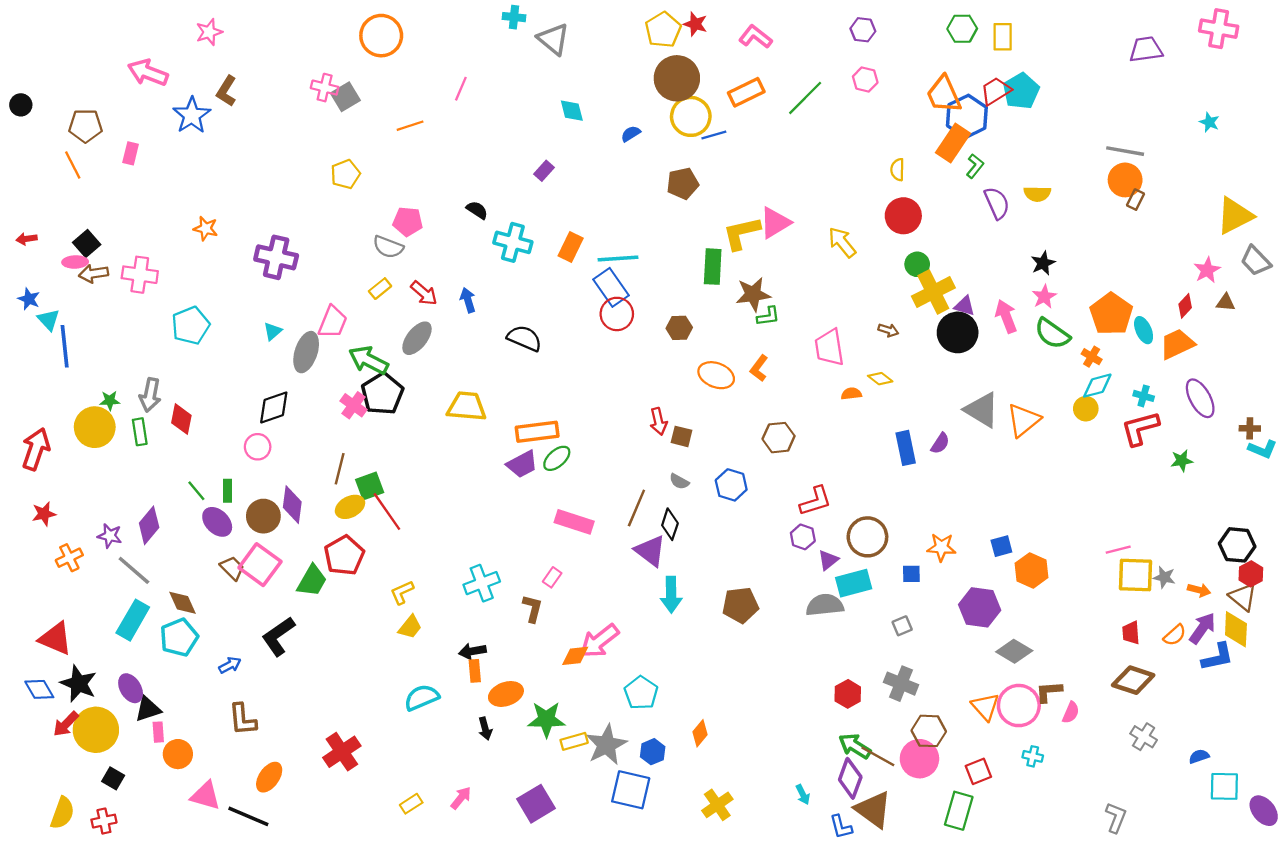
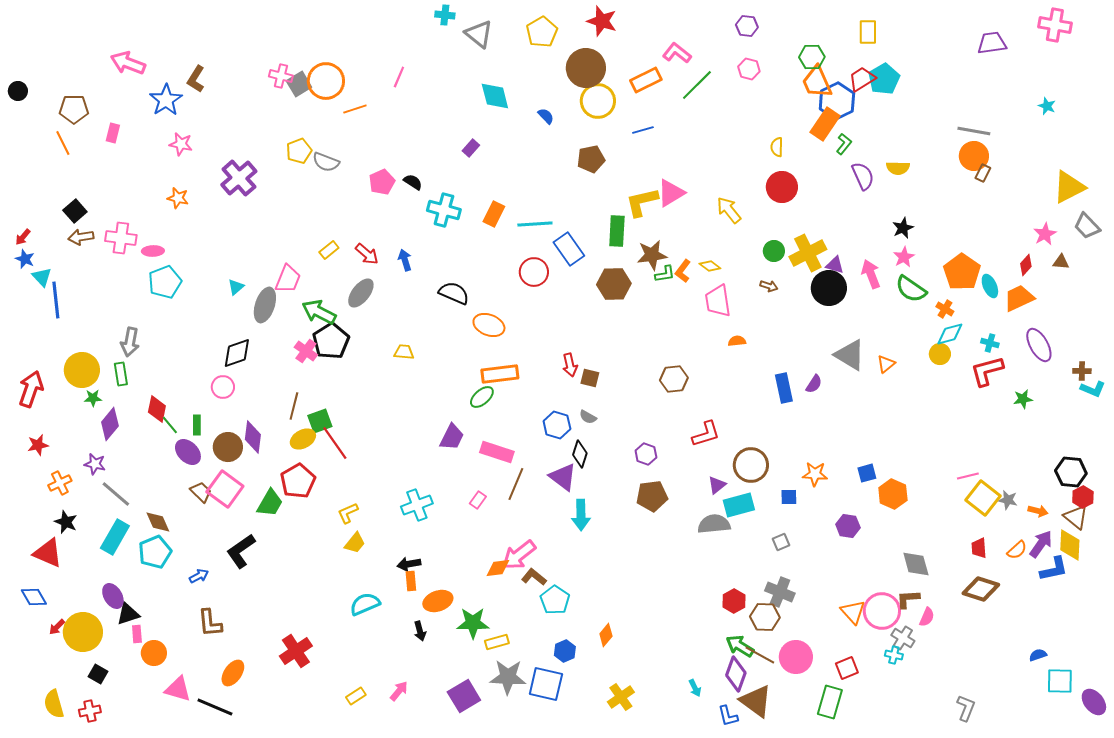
red star: (695, 24) -> (602, 21), size x1.4
green hexagon: (962, 29) -> (812, 57), moved
yellow pentagon: (663, 30) -> (542, 32), moved
pink star: (209, 32) -> (181, 144), moved, turned 30
orange circle: (381, 36) -> (326, 81), moved
pink L-shape: (755, 37) -> (677, 53), moved
cyan diamond: (572, 111) -> (495, 96), size x1.4
blue semicircle: (631, 134) -> (546, 116), turned 78
blue line: (714, 135) -> (643, 130), moved
pink pentagon: (408, 222) -> (382, 182), moved, turned -30
red arrow: (27, 239) -> (23, 237), moved, turned -42
gray semicircle: (388, 247) -> (326, 162), moved
purple cross: (276, 257) -> (239, 178), moved, turned 36
pink ellipse: (75, 262) -> (153, 251), moved
green circle: (917, 264) -> (774, 251), moved
blue rectangle: (611, 287) -> (569, 249), moved
brown hexagon: (679, 328) -> (614, 284), moved, size x1.5
orange L-shape: (759, 368) -> (683, 271), moved
orange ellipse: (716, 375) -> (489, 325), moved
yellow diamond: (880, 379) -> (710, 266), moved
green star: (110, 401) -> (93, 398), moved
yellow trapezoid: (467, 406) -> (404, 352), size x0.6
red diamond: (181, 419) -> (157, 409), moved
orange triangle: (1023, 420) -> (886, 364), size x0.6
orange rectangle: (537, 432) -> (500, 374), moved
purple trapezoid: (522, 464) -> (452, 437), moved, turned -36
blue hexagon: (731, 485) -> (557, 425), moved
brown line: (636, 508) -> (516, 484), moved
purple diamond: (149, 525) -> (110, 424), moved
purple hexagon: (803, 537) -> (646, 454), moved
yellow square: (1135, 575) -> (983, 498), turned 36
brown pentagon: (740, 605) -> (652, 496), moved
purple hexagon: (980, 607) -> (848, 526), size x0.7
brown L-shape: (533, 609) -> (534, 577), moved, turned -65
gray diamond: (1014, 651) -> (916, 564), moved, turned 44
black star: (79, 684) -> (66, 522), moved, size x0.7
red arrow: (66, 724) -> (57, 627), size x0.7
brown hexagon: (929, 731) -> (765, 617), moved
gray cross: (1144, 737) -> (903, 638), moved
gray star: (606, 745) -> (508, 677), moved, turned 30
yellow semicircle: (62, 813) -> (54, 704), turned 144

